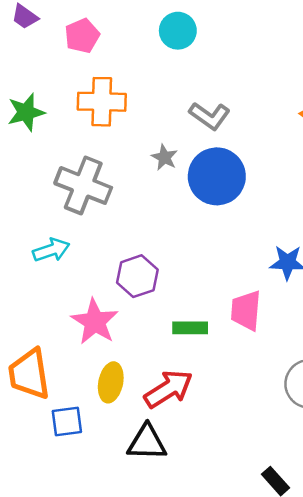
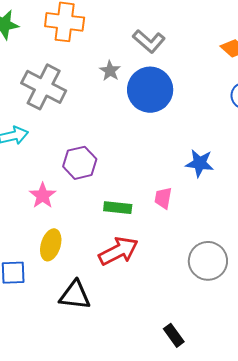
pink trapezoid: (246, 310) -> (163, 198), size x0.7
pink star: (95, 322) -> (43, 196), size x0.7
red arrow: (168, 389) -> (118, 251), moved

